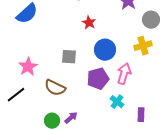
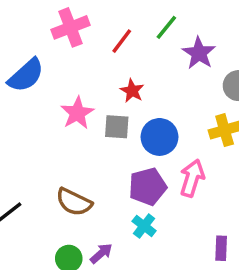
gray square: (69, 57) -> (117, 127), moved
pink star: (28, 67) -> (77, 113), moved
cyan cross: (117, 102) -> (144, 226), moved

